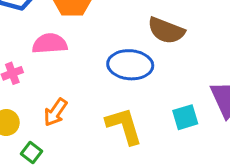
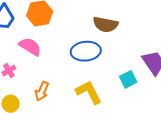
pink semicircle: (50, 44) -> (30, 47), turned 45

